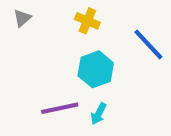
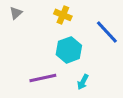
cyan arrow: (98, 114) -> (83, 82), moved

